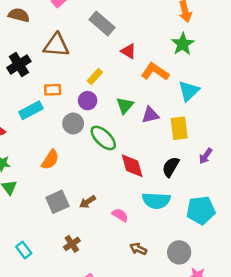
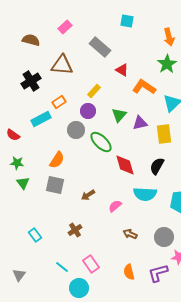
orange rectangle: (53, 90) -> (59, 102), turned -32
gray square: (57, 202) -> (55, 185), moved, turned 36
pink semicircle: (120, 215) -> (115, 206), turned -72

